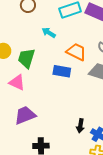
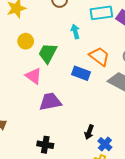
cyan arrow: (49, 33) -> (75, 32), turned 32
purple trapezoid: (25, 115) -> (50, 102), moved

